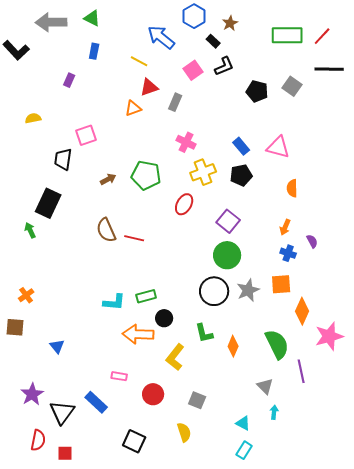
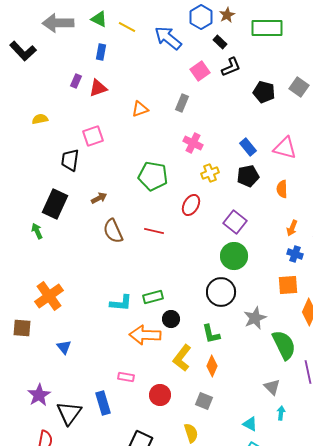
brown star: (230, 23) -> (227, 15), moved
green rectangle: (287, 35) -> (267, 28), moved
yellow line: (139, 61) -> (127, 27), moved
red triangle: (149, 87) -> (98, 88), moved
yellow cross: (203, 172) -> (210, 173), size x0.7
brown arrow: (108, 179) -> (99, 198), moved
orange semicircle: (292, 188) -> (282, 189), moved
red line: (134, 238) -> (154, 231), moved
gray star: (248, 290) -> (255, 318), moved
orange cross: (26, 295) -> (49, 296), moved, size x1.8
orange diamond: (233, 346) -> (212, 366), moved
blue rectangle: (96, 402) -> (103, 403), turned 30

